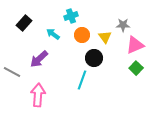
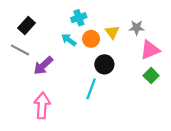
cyan arrow: (53, 34) -> (69, 40), moved
yellow triangle: (105, 37) -> (112, 32), moved
gray line: (12, 72) -> (20, 50), moved

